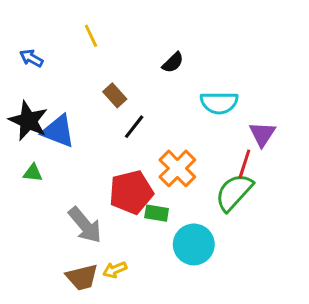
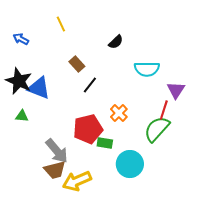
orange cross: (177, 168) -> (119, 113), size x0.7
yellow arrow: (115, 270) -> (77, 181), size x1.8
brown trapezoid: (82, 277) -> (55, 170), moved

